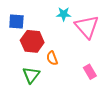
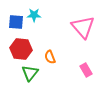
cyan star: (64, 14) -> (34, 15), moved
red hexagon: (32, 41) -> (21, 49), moved

